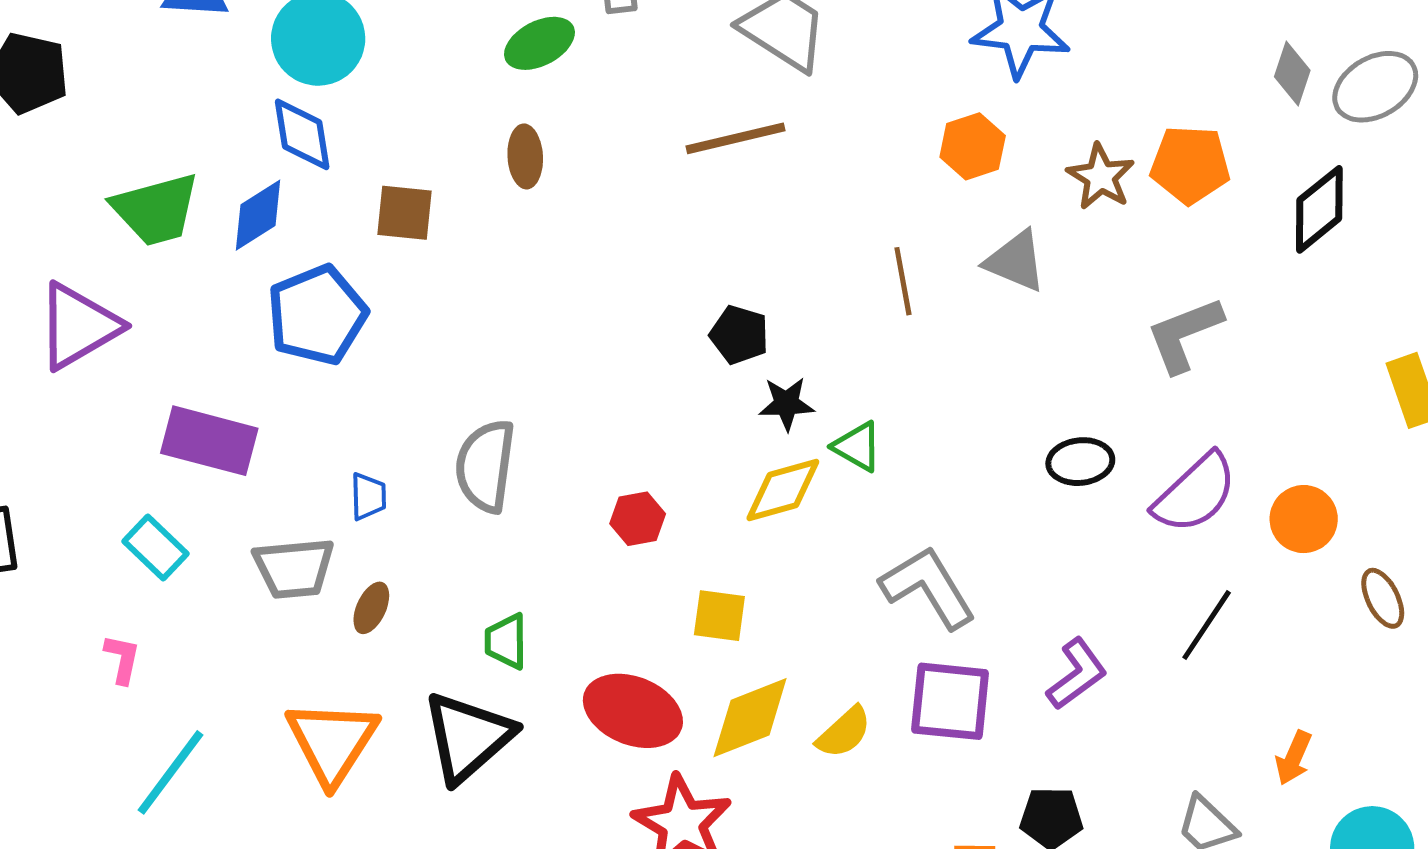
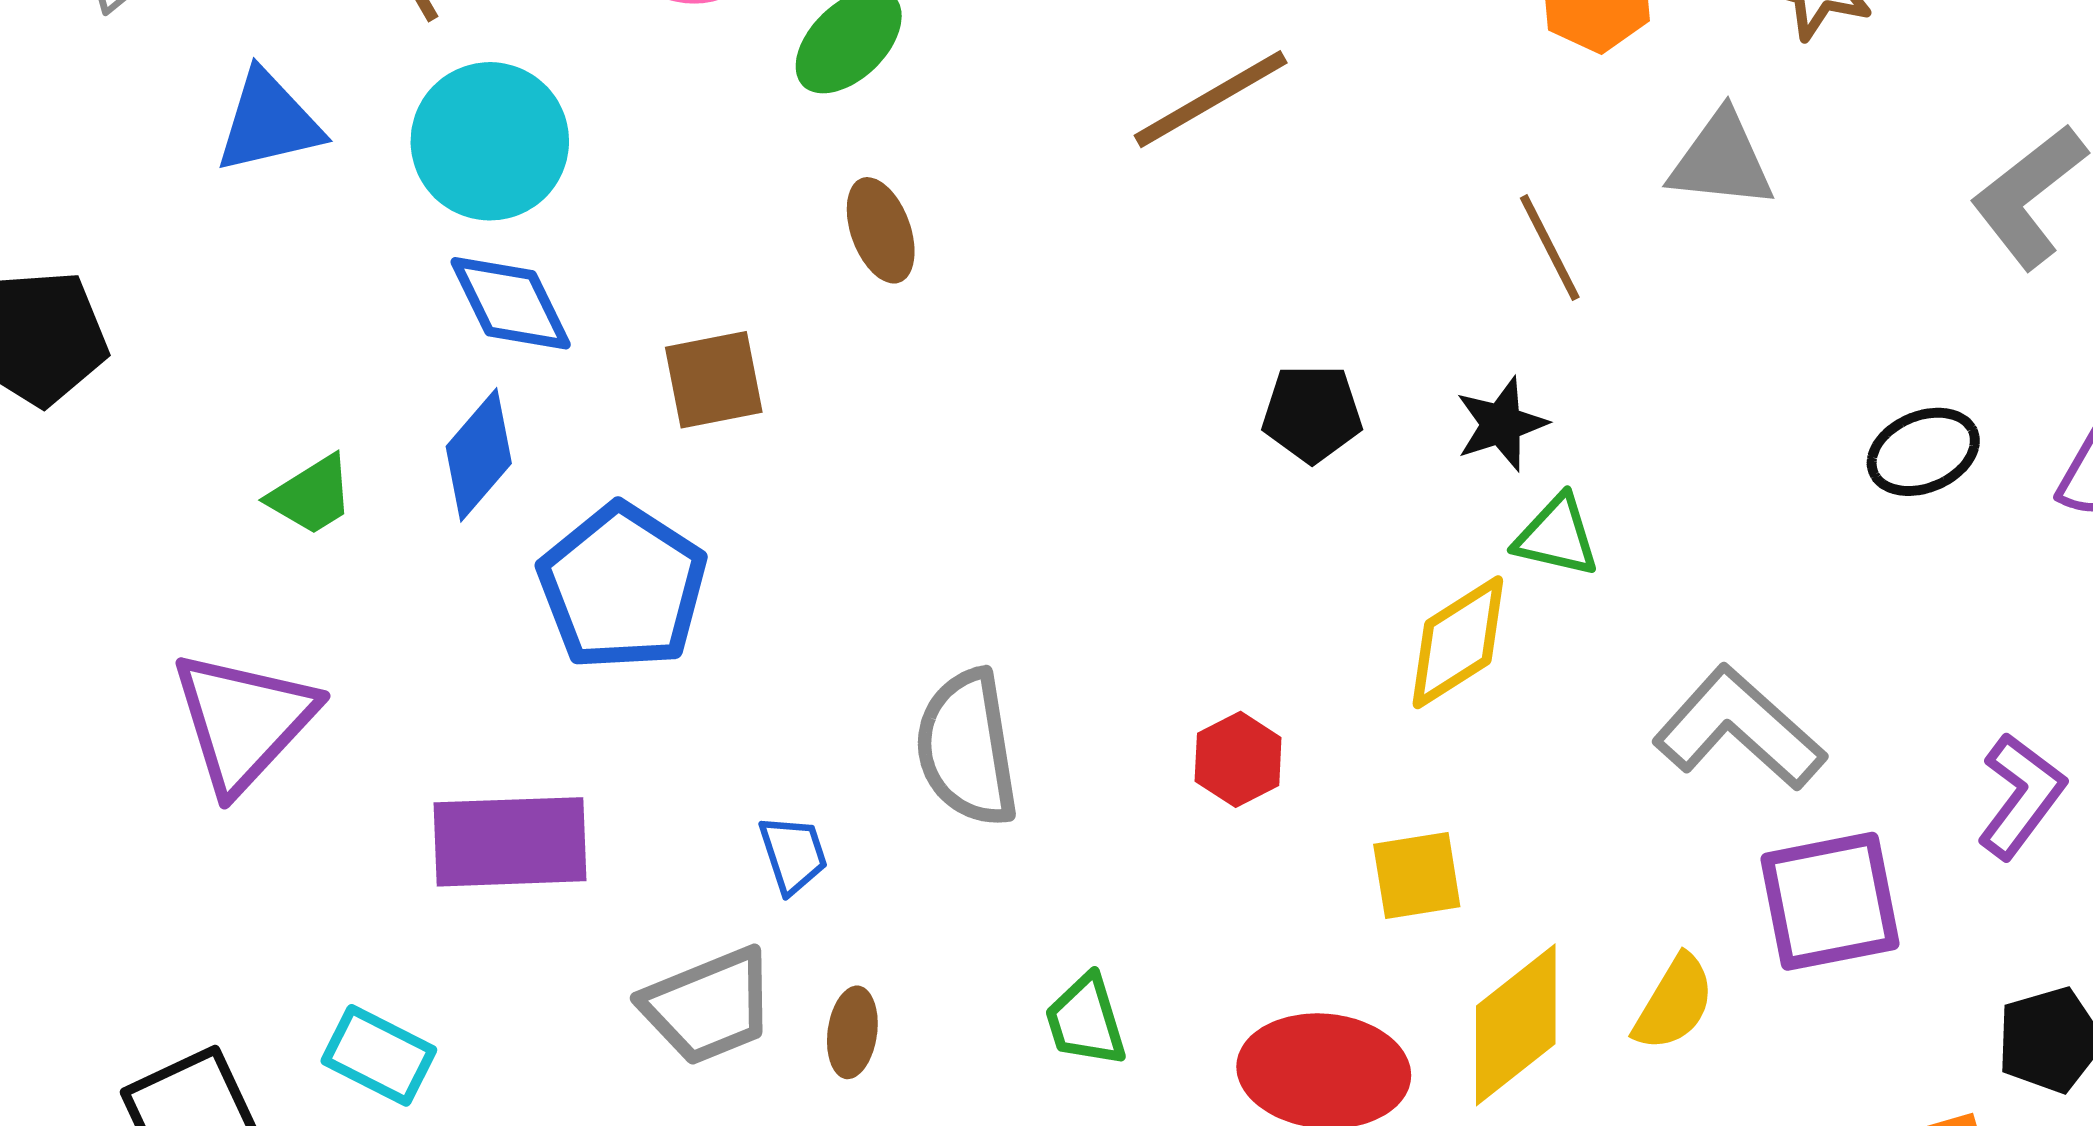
green trapezoid: (156, 209) -> (311, 495), size x0.6
black star: (786, 404) -> (1501, 424), moved
cyan rectangle: (155, 547) -> (379, 1055), moved

